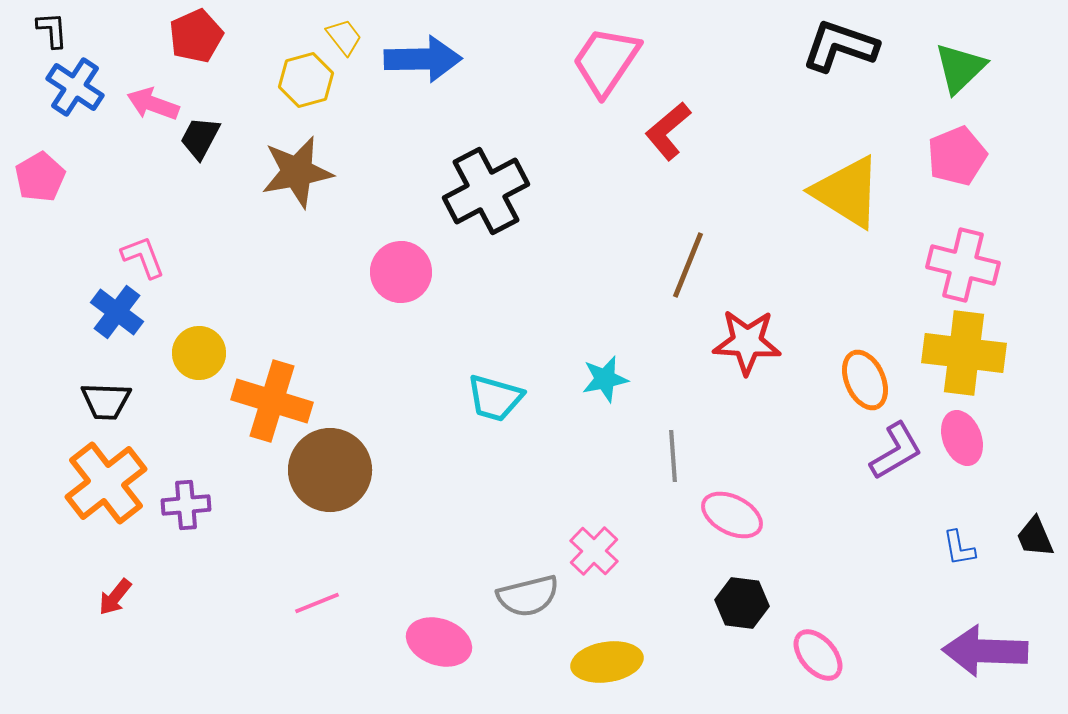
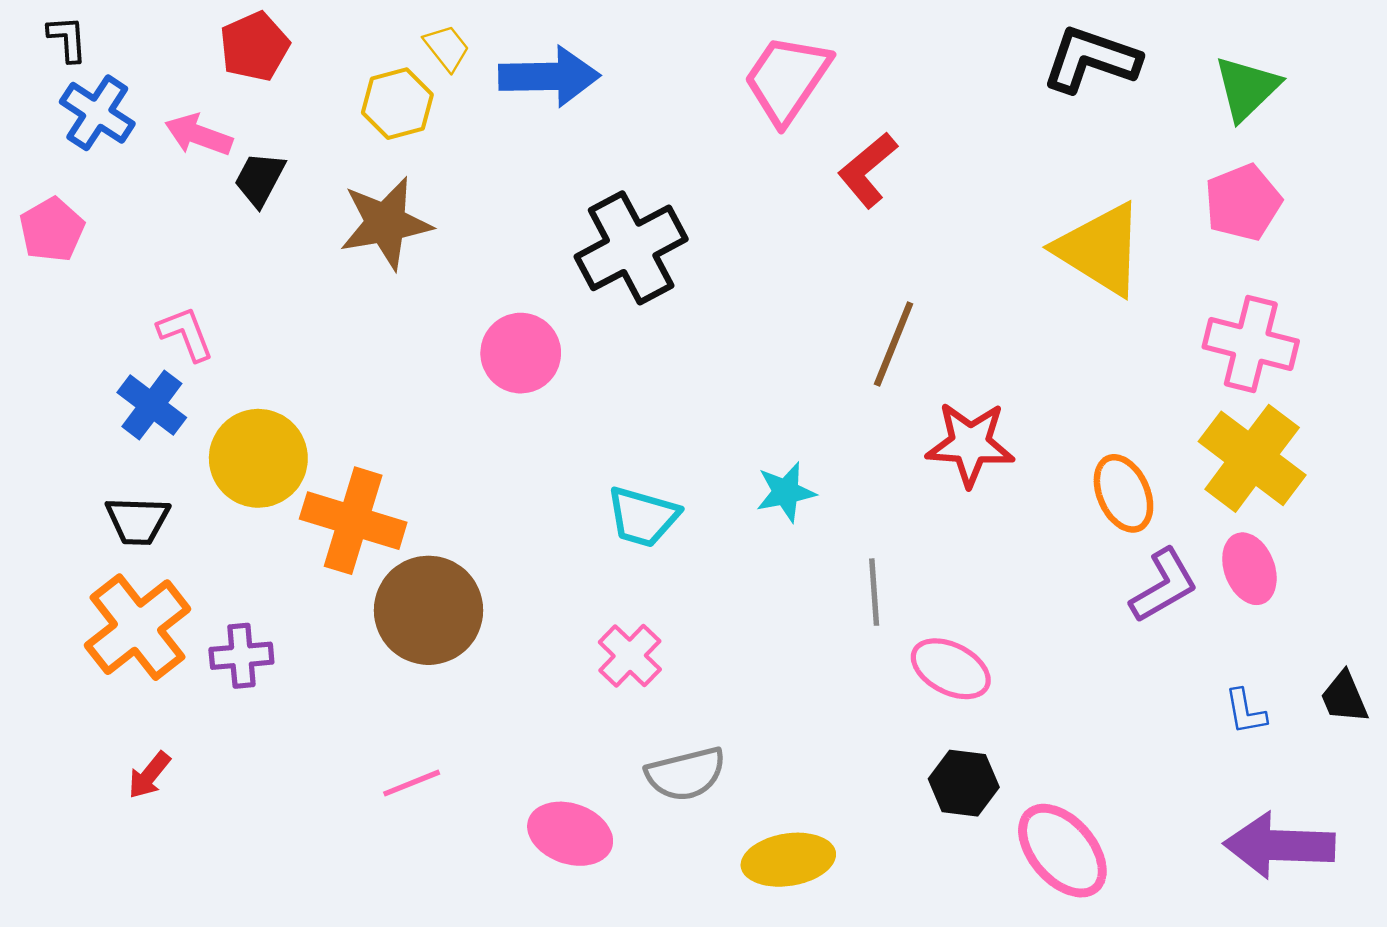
yellow circle: (199, 353) -> (258, 458), size x1.4
yellow cross: (964, 353) -> (1252, 458), turned 30
pink cross: (594, 551) -> (630, 656), moved
pink ellipse: (818, 655) -> (1062, 851), size x1.4

